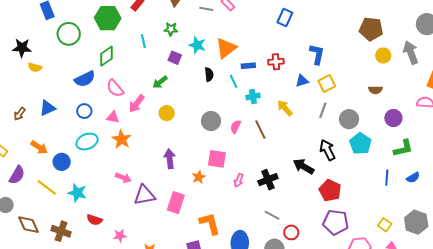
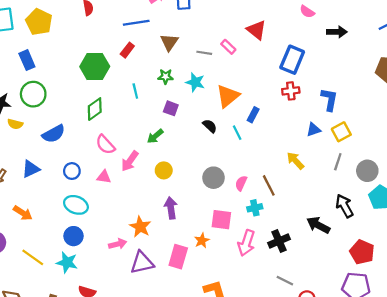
blue rectangle: (285, 17) -> (292, 60), size x1.4
green circle: (69, 34) -> (33, 94), moved
cyan star: (197, 45) -> (195, 82), moved
red cross: (276, 62) -> (291, 91), moved
blue rectangle: (248, 66) -> (253, 115), turned -56
black semicircle: (209, 75) -> (210, 126), turned -40
blue semicircle: (85, 79) -> (54, 134), moved
cyan cross: (253, 96) -> (255, 208), moved
orange star: (121, 139) -> (140, 227), moved
cyan ellipse: (87, 142) -> (76, 205), turned 45
purple arrow: (170, 159) -> (171, 208), moved
blue circle: (62, 162) -> (74, 236), moved
pink arrow: (123, 178) -> (118, 244), turned -35
pink arrow: (239, 180) -> (246, 243), size x1.6
red pentagon: (330, 190) -> (362, 252), moved
pink rectangle: (176, 203) -> (178, 257), moved

